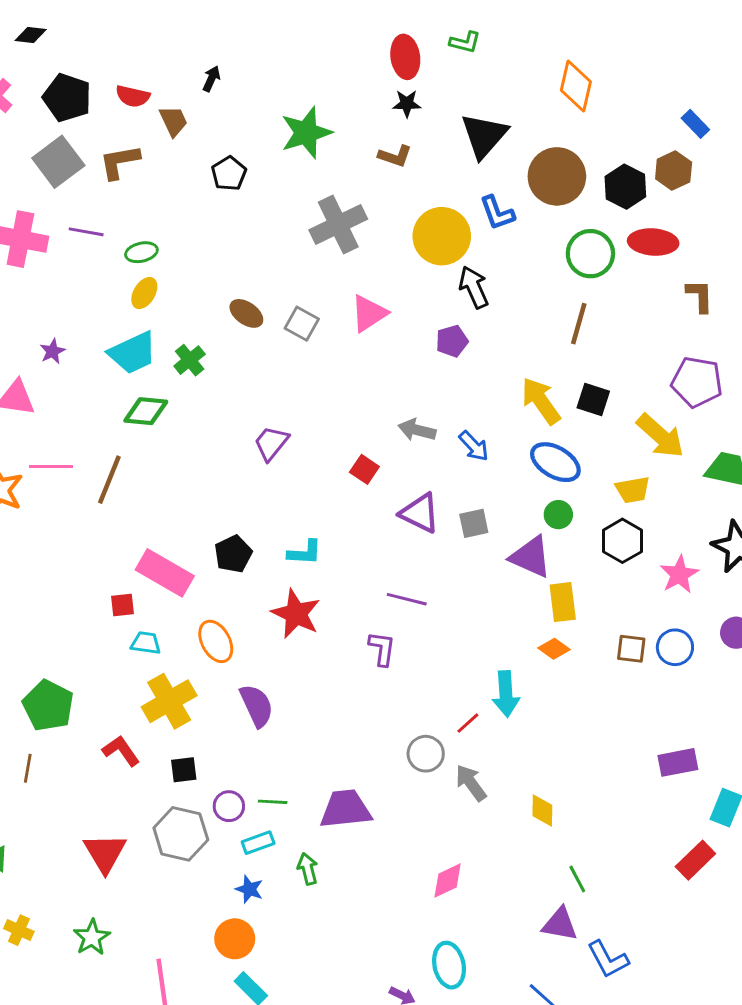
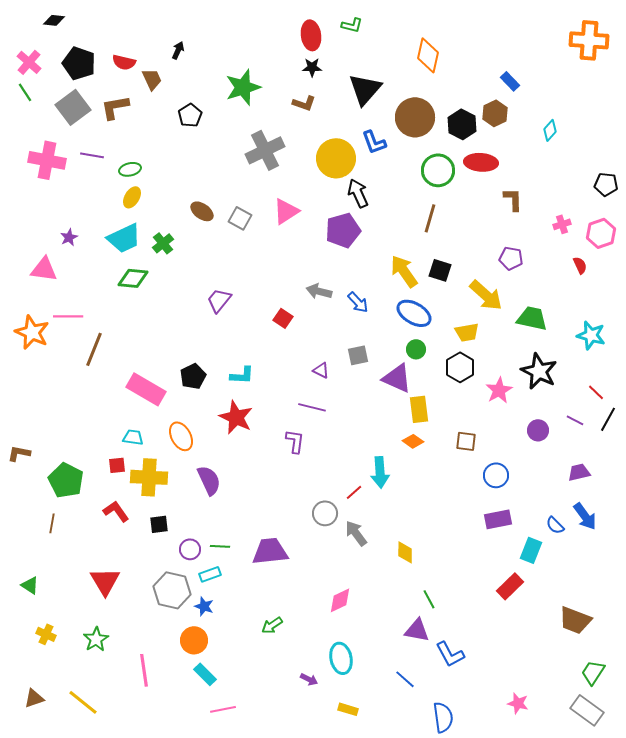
purple pentagon: (452, 341) -> (343, 230), size x1.6
purple pentagon: (697, 382) -> (511, 258), size x0.7
brown line: (109, 480) -> (94, 349), moved
purple triangle: (420, 513) -> (321, 370), moved, size x0.6
red square: (122, 605) -> (117, 465), moved
blue circle: (675, 647) -> (496, 475), moved
yellow cross: (169, 701) -> (149, 477), turned 33
gray hexagon: (181, 834) -> (172, 590), moved
green arrow: (308, 869) -> (272, 625), moved, turned -110

